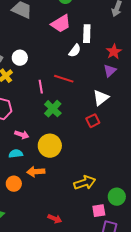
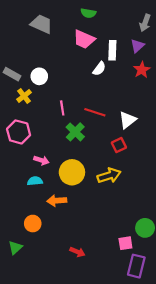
pink trapezoid: (61, 24) -> (84, 39), turned 55
purple triangle: (110, 71) -> (137, 46), moved
red line: (64, 79) -> (95, 112), moved
yellow arrow: (85, 183) -> (109, 176), moved
orange circle: (14, 184) -> (33, 224), moved

